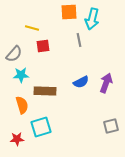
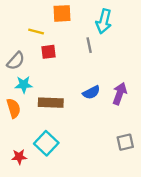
orange square: (69, 12) -> (62, 13), moved
orange semicircle: (22, 105) -> (14, 108), moved
cyan square: (41, 127) -> (46, 143), turned -30

